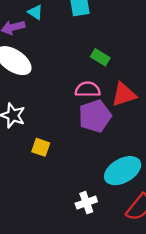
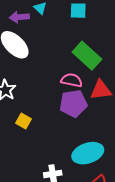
green rectangle: (100, 57) -> (87, 56), size x1.8

